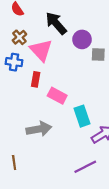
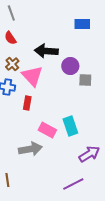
black arrow: (56, 23) -> (46, 51), turned -45
pink rectangle: (57, 96) -> (47, 130), moved
cyan rectangle: (82, 116) -> (70, 126), moved

